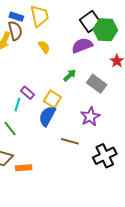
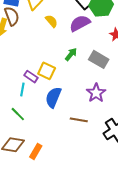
yellow semicircle: (44, 47) -> (51, 21), moved
yellow square: (52, 99) -> (47, 71), moved
orange rectangle: (24, 168) -> (36, 151), turned -49

